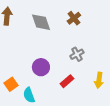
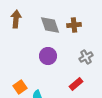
brown cross: (74, 18) -> (74, 25), moved, turned 32
purple circle: (41, 67) -> (48, 56), moved

